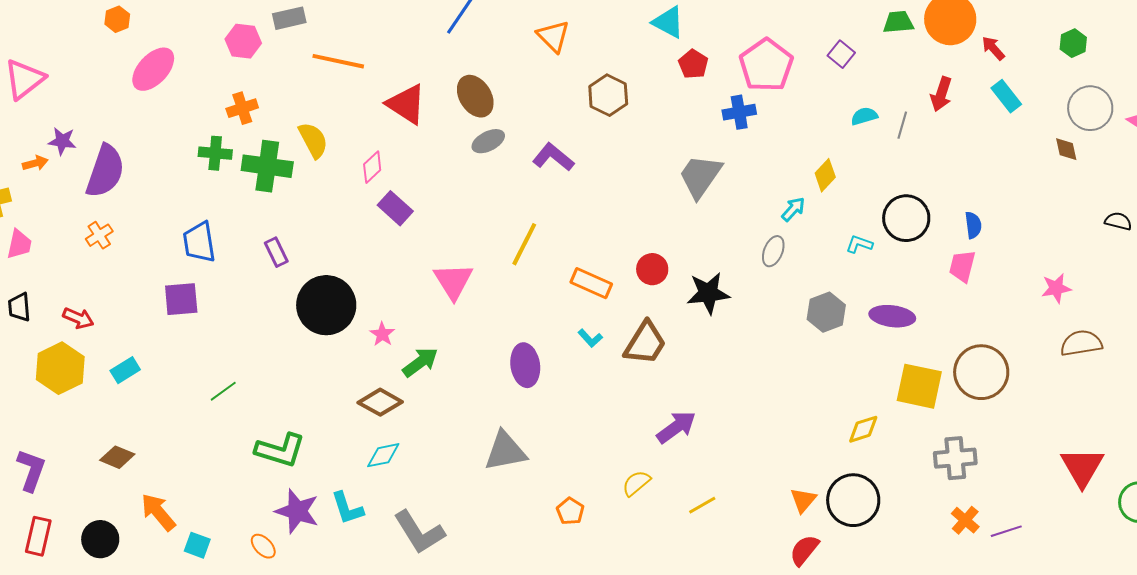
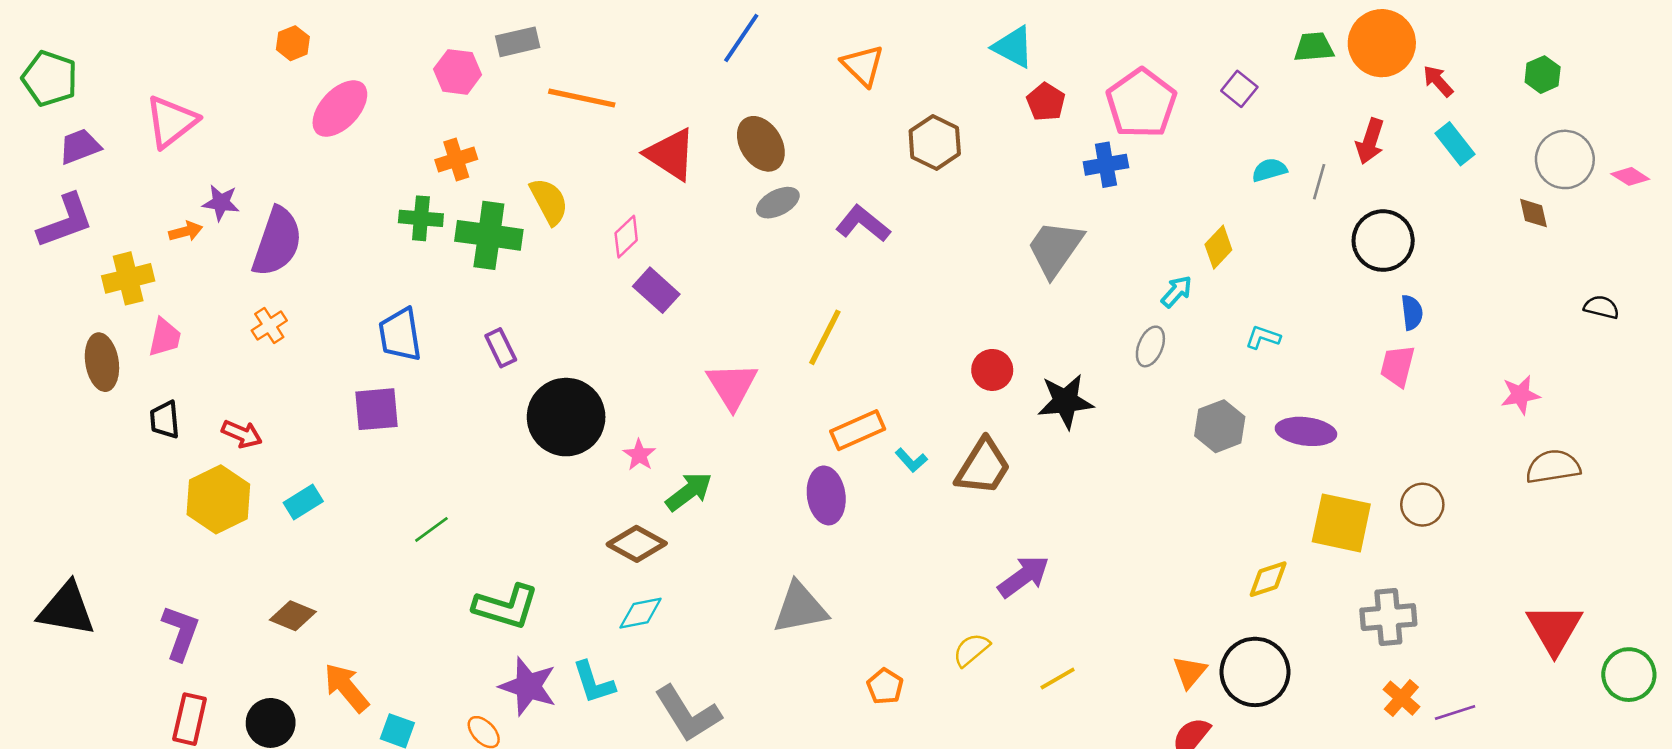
black circle: (906, 218) -> (1383, 241), moved
orange rectangle: (591, 283) -> (858, 430), moved, turned -48
brown circle: (981, 372) -> (1422, 505), size x0.6

